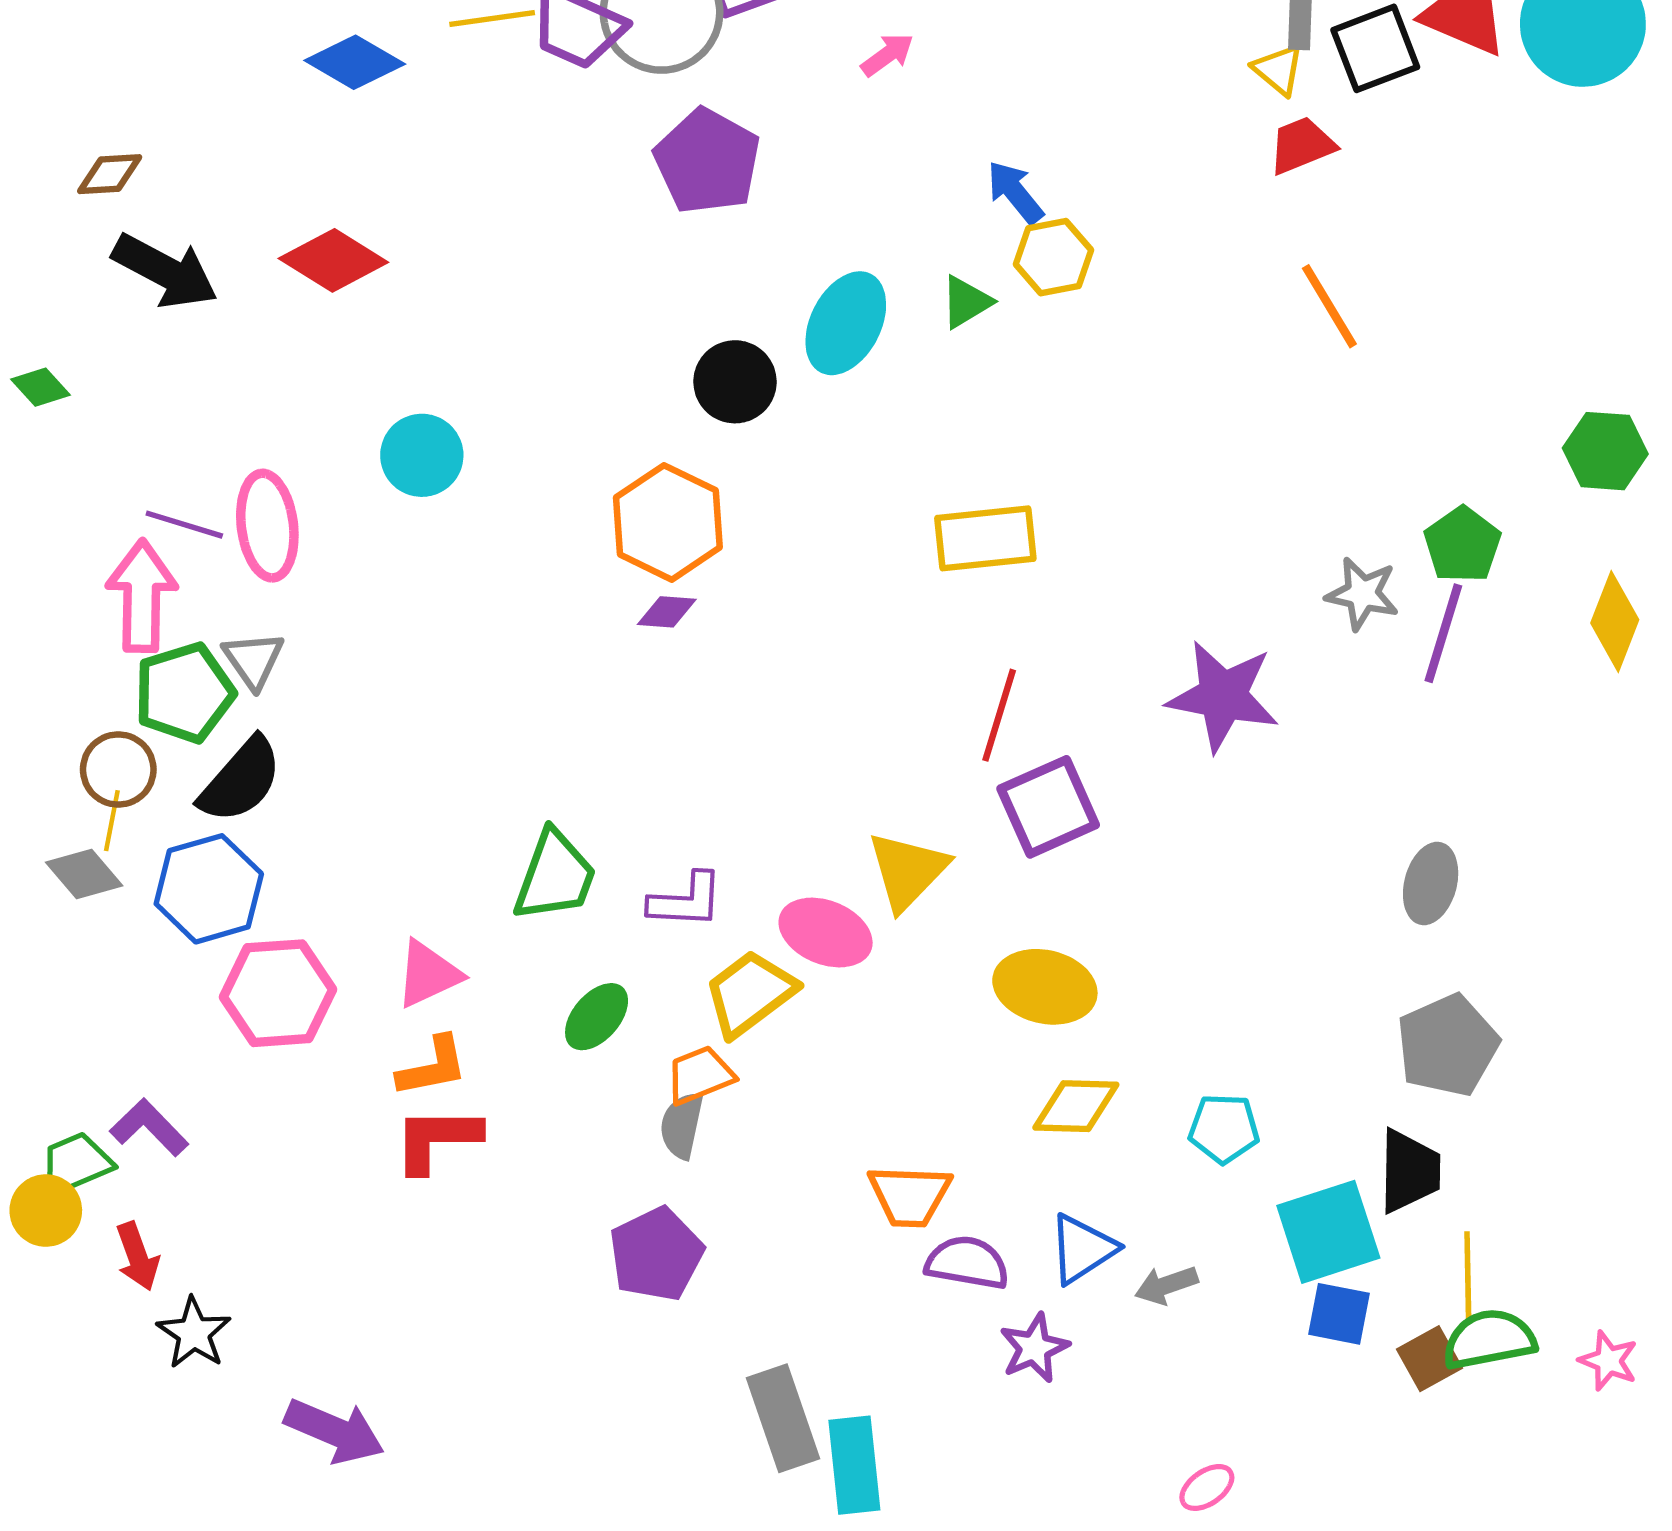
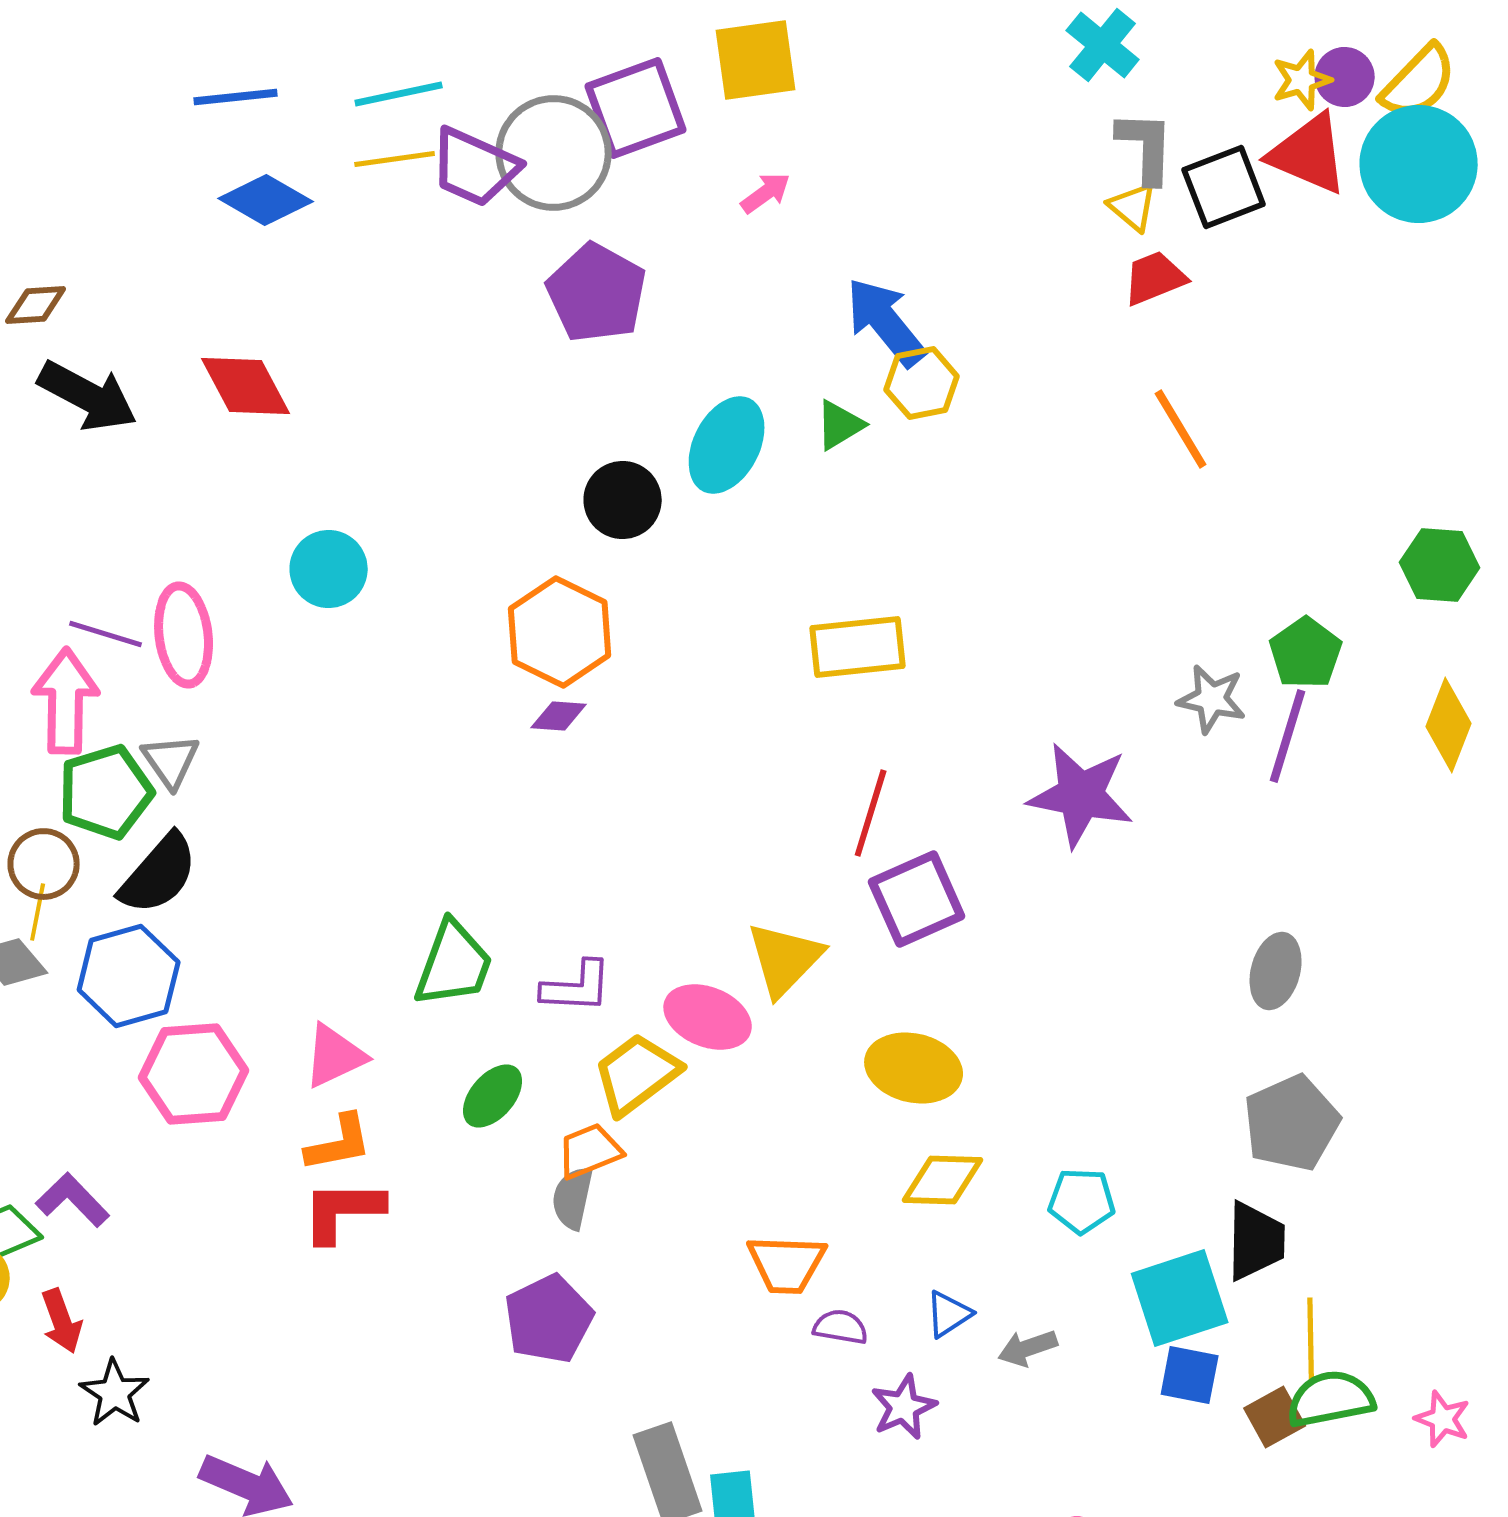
blue arrow: (1015, 192) -> (886, 322), size x1.5
red diamond: (333, 260) -> (246, 386), turned 30
blue triangle: (1082, 1249) -> (949, 1314), size x0.7
purple semicircle: (967, 1263) -> (841, 1327), size x0.7

